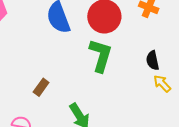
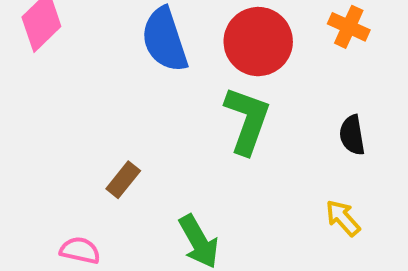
yellow arrow: (162, 84) -> (343, 218), moved

